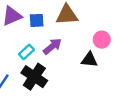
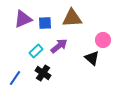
black triangle: (89, 60) -> (92, 58), turned 35
black cross: (34, 77) -> (43, 73), size x0.7

